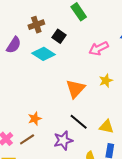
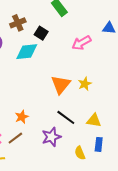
cyan diamond: (44, 54) -> (27, 52), turned -35
yellow star: (106, 81) -> (85, 84), moved

